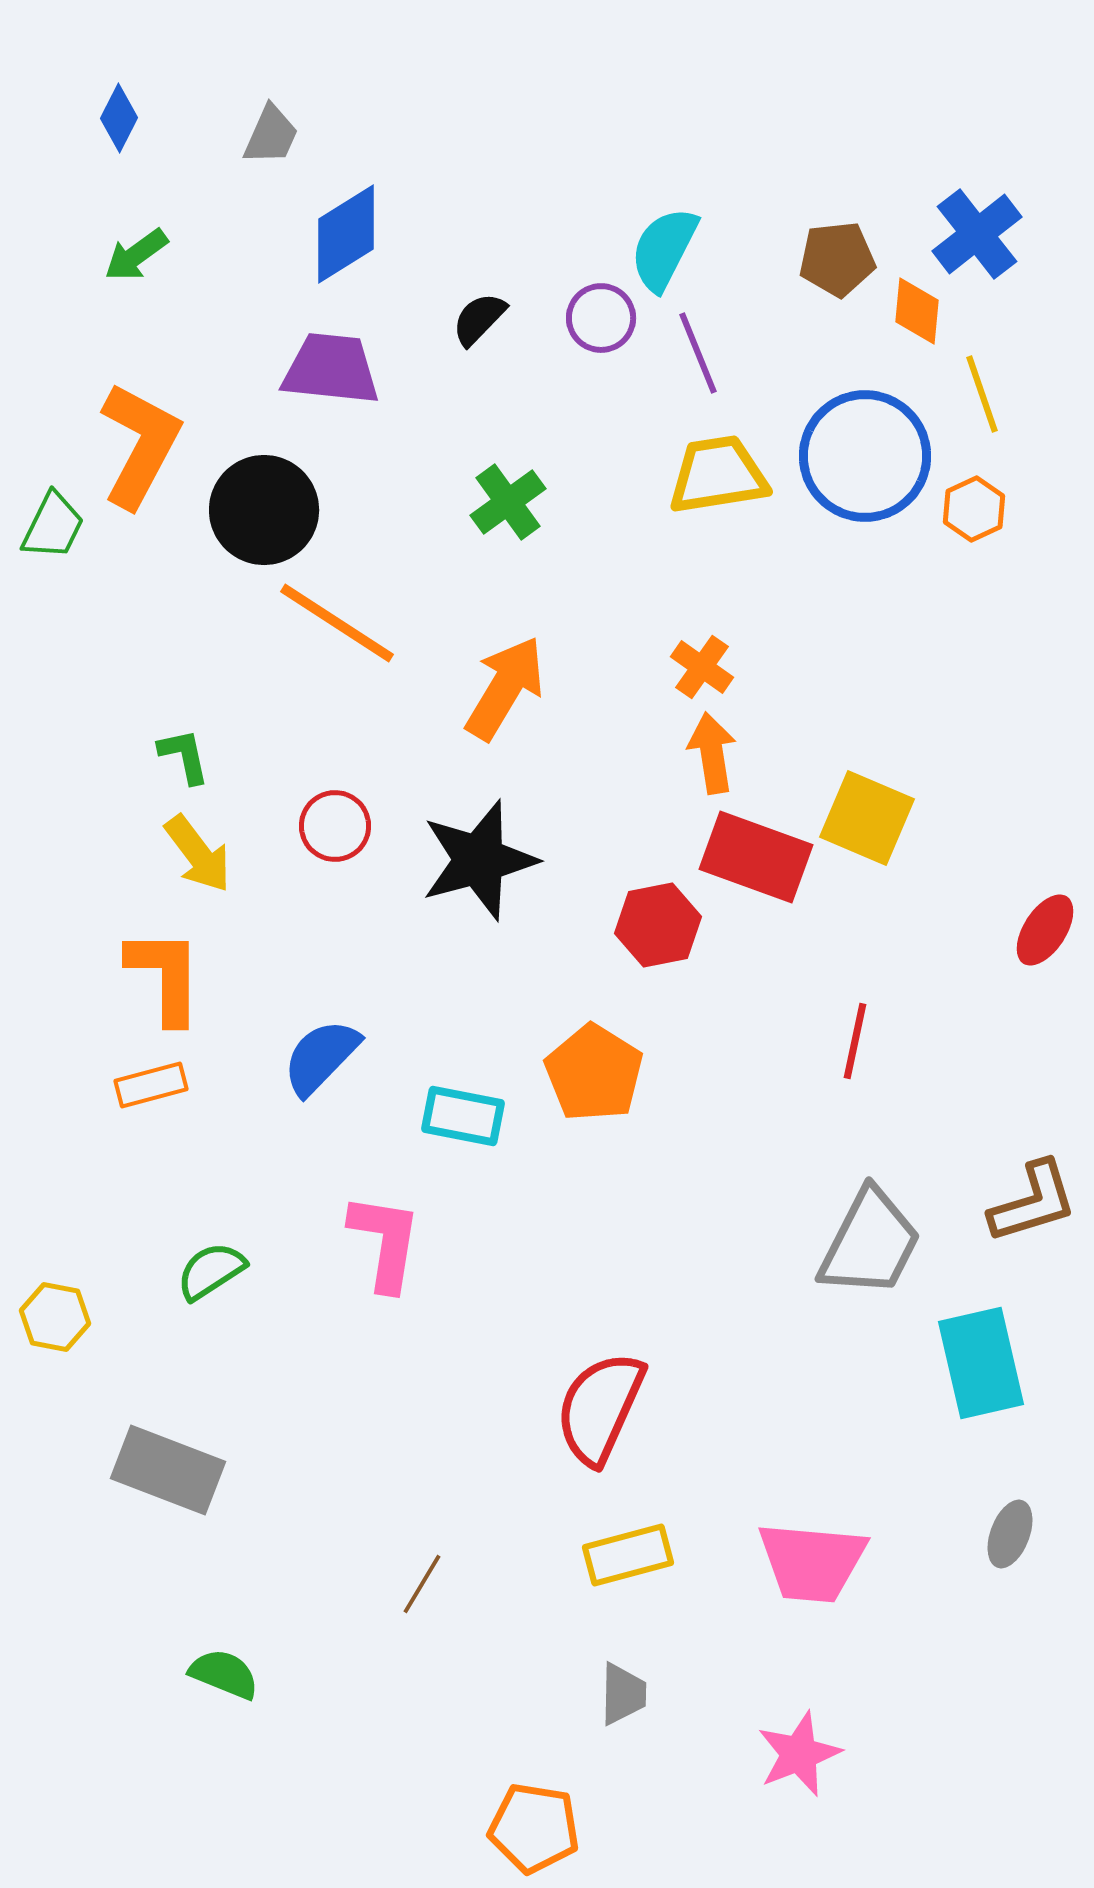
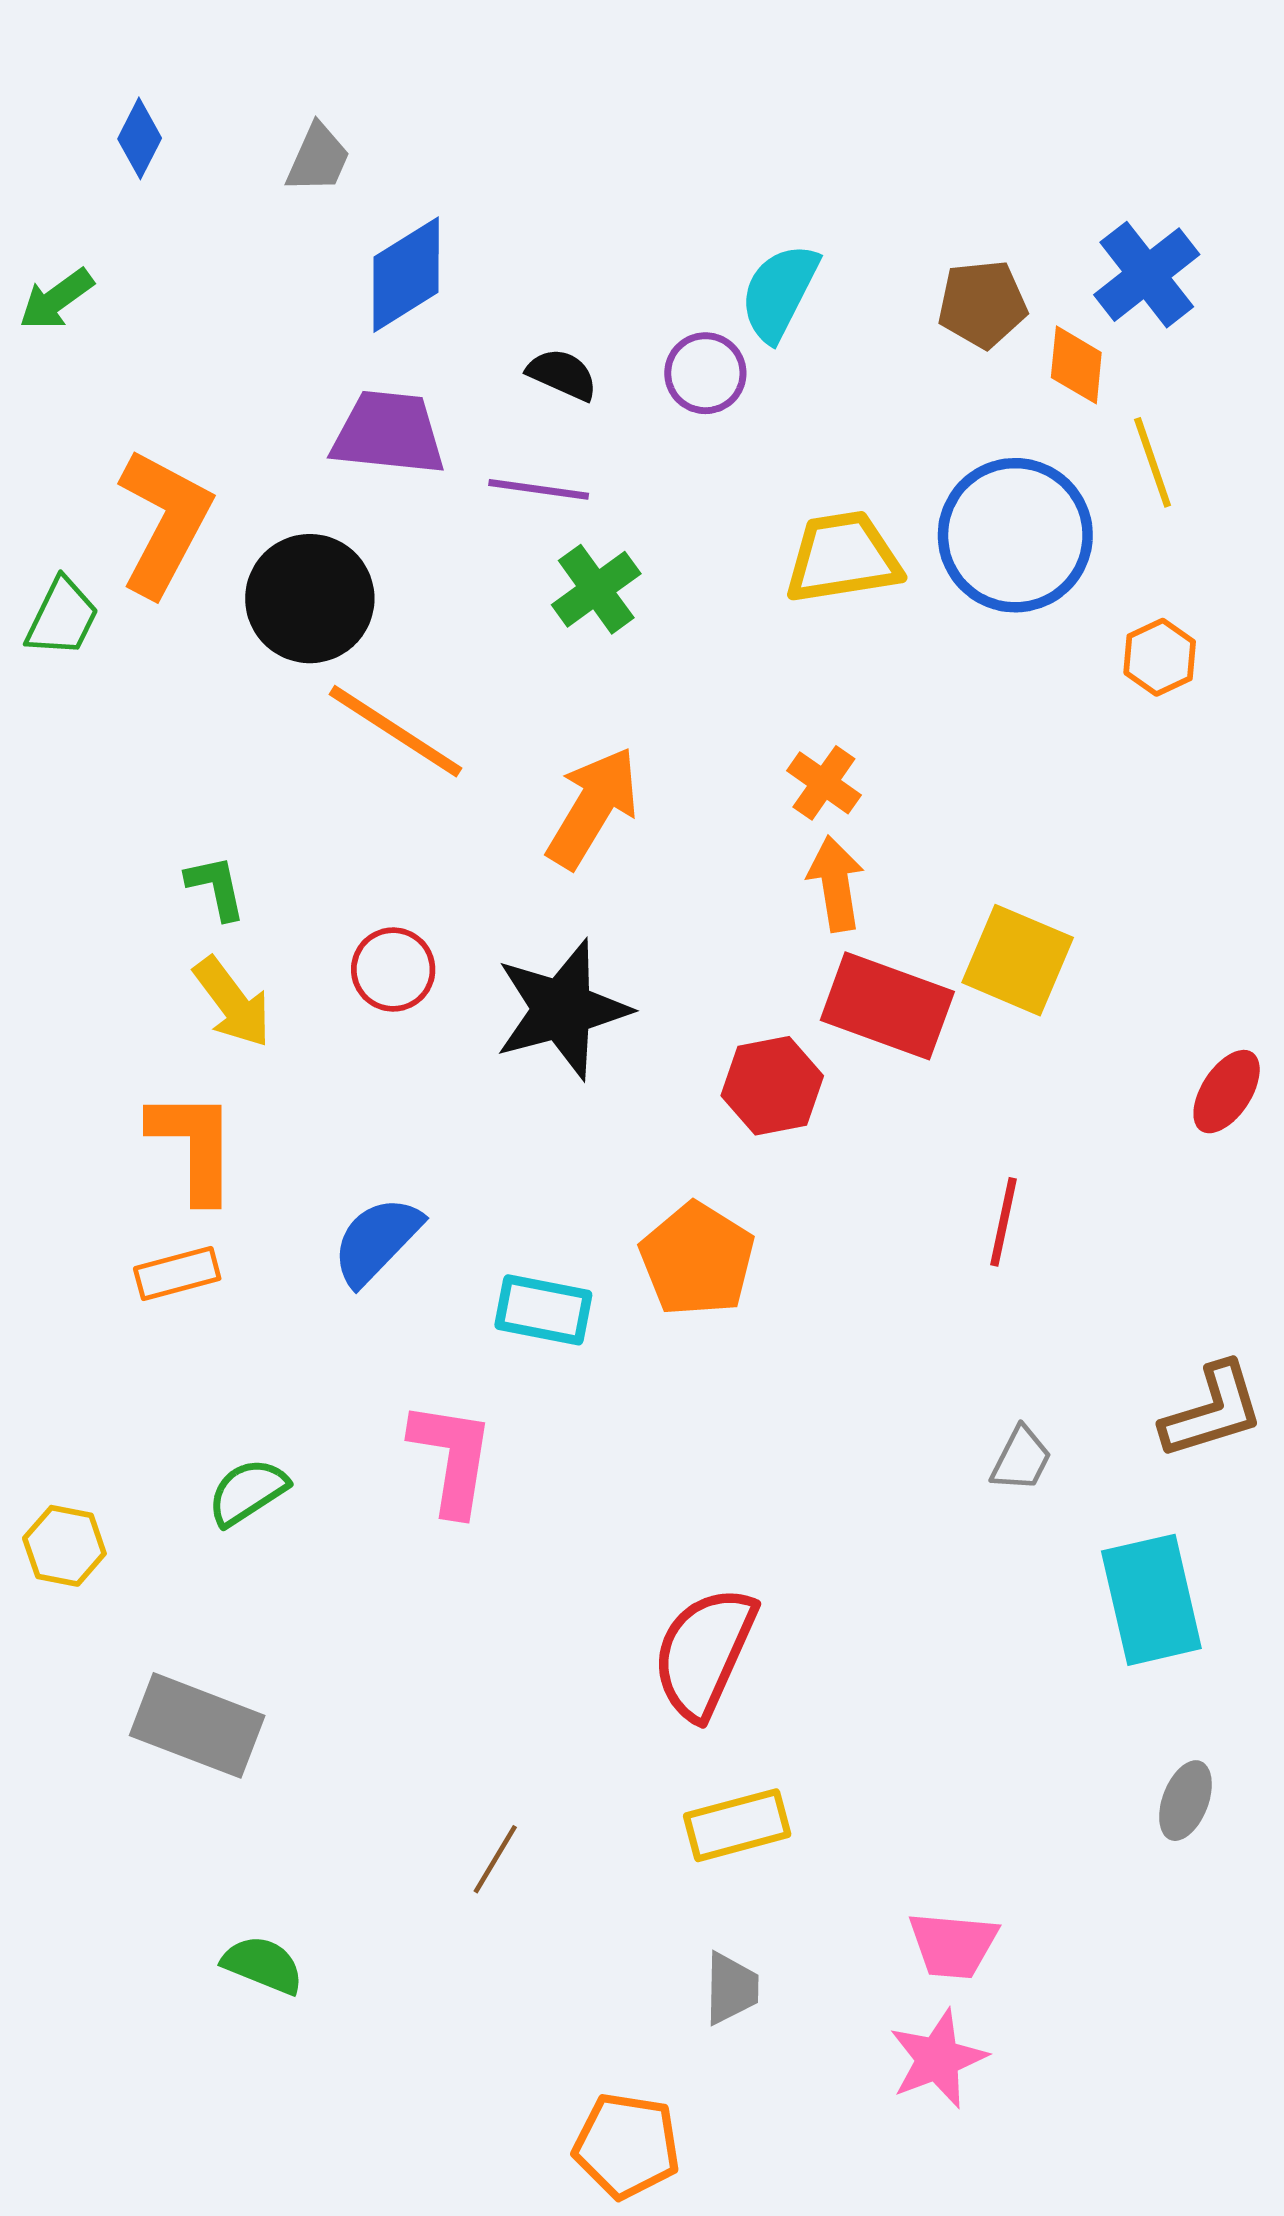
green arrow: (136, 255) -> (56, 299), moved
black semicircle: (479, 319) -> (562, 374), turned 70
purple line: (698, 353) -> (539, 489), moved, turned -60
orange hexagon: (974, 509) -> (1160, 657), moved
gray trapezoid: (870, 1243) -> (1021, 1459), size x0.5
pink trapezoid: (812, 1562) -> (953, 1945), moved, size x0.7

